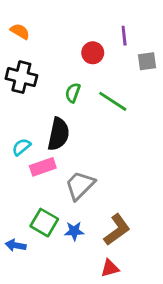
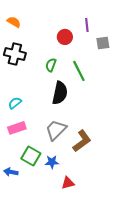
green line: (113, 101) -> (79, 71), turned 30
black semicircle: (58, 134) -> (60, 93), moved
pink rectangle: (43, 167) -> (17, 128), moved
brown L-shape: (117, 230) -> (82, 141), moved
red triangle: (110, 268) -> (68, 183), moved

